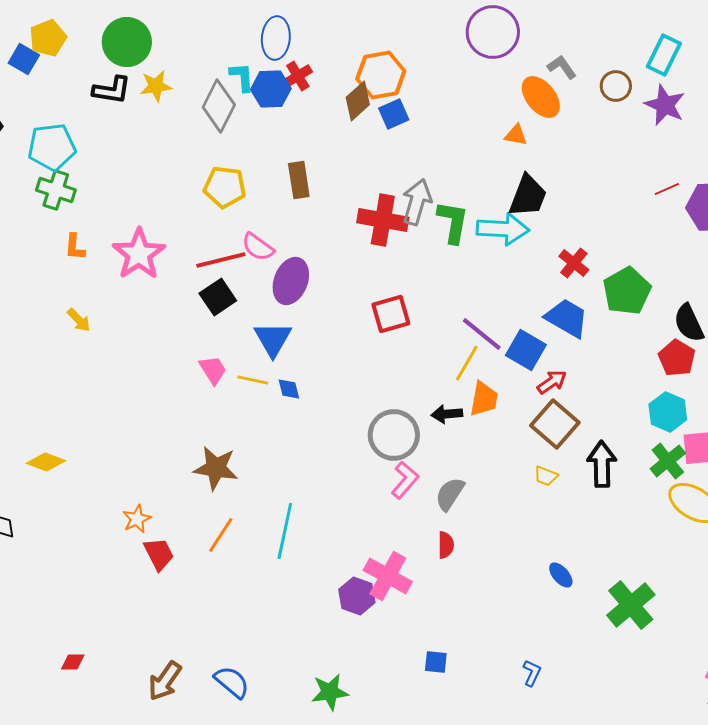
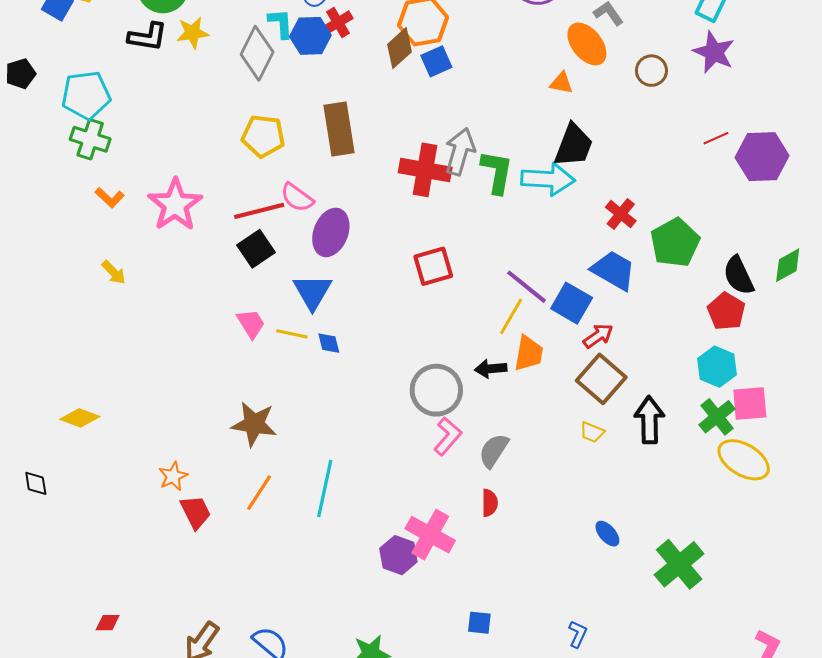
brown circle: (616, 86) -> (651, 71), moved
brown rectangle: (299, 180) -> (339, 129), size x1.4
orange L-shape: (75, 247) -> (110, 198), turned -52

